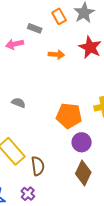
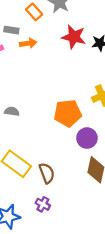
orange arrow: (56, 55) -> (28, 43), moved

